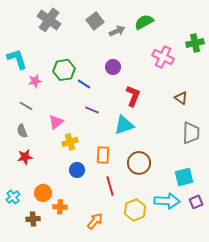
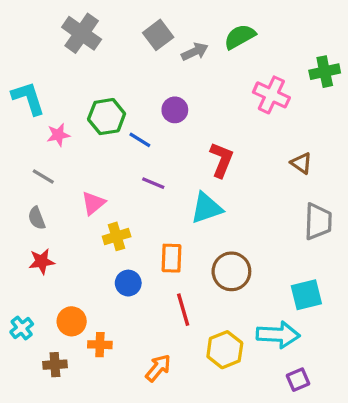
purple circle: (113, 67) -> (175, 110), moved
purple square: (196, 202) -> (298, 380), moved

